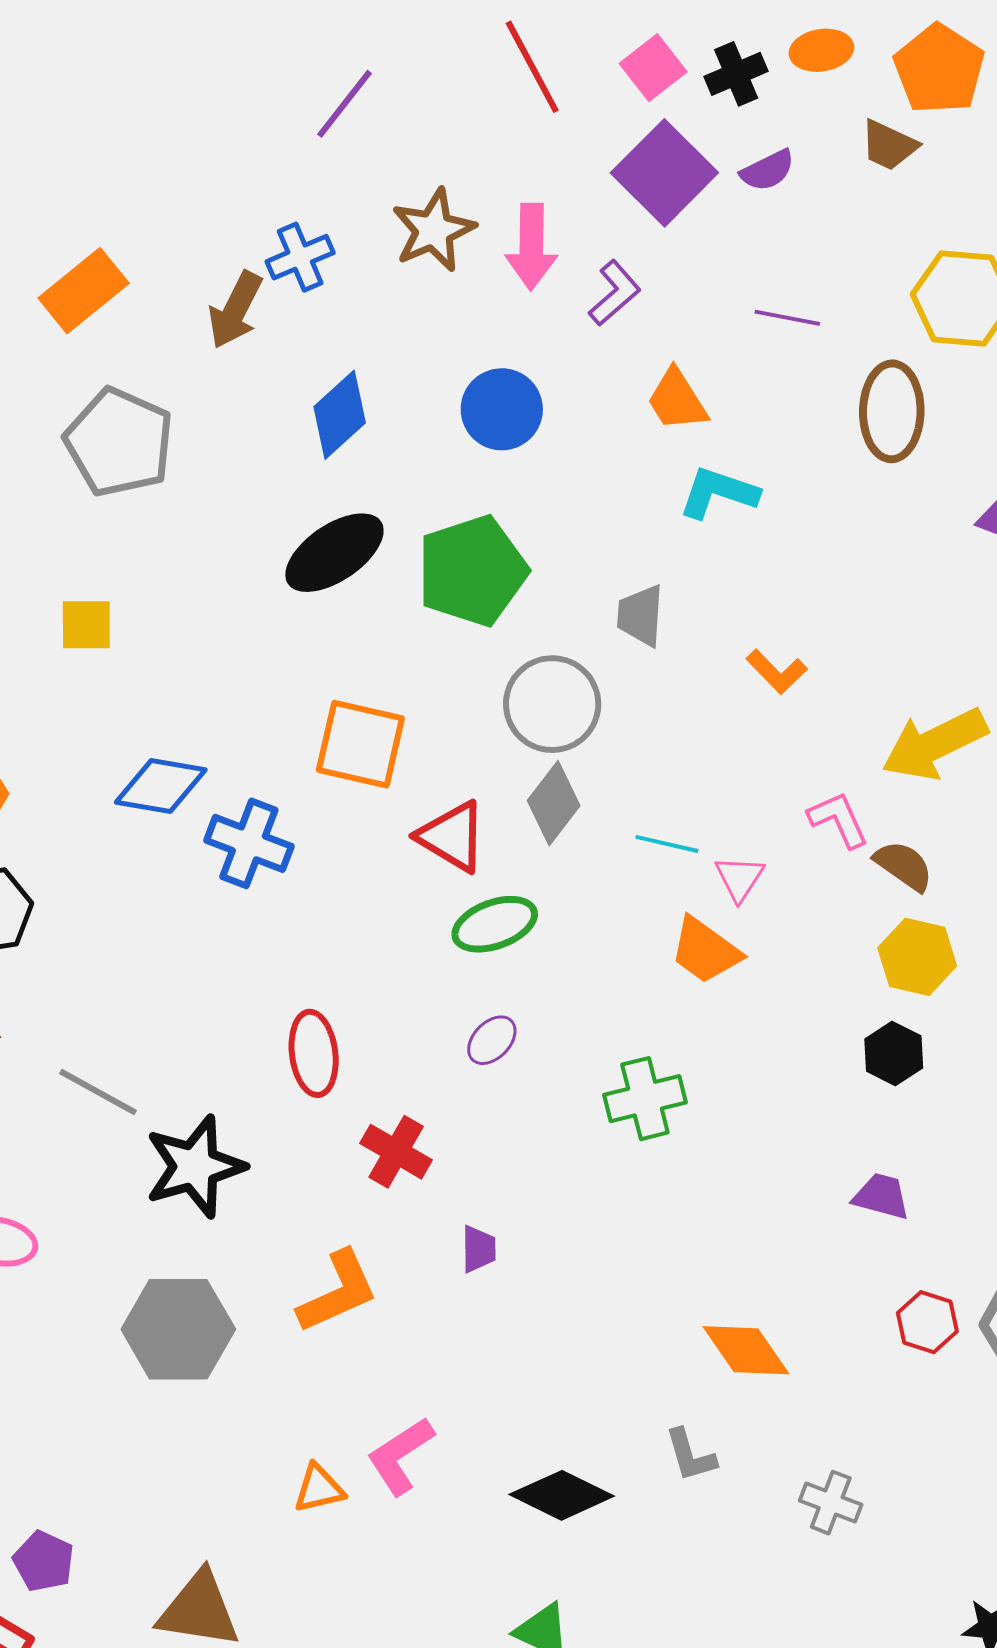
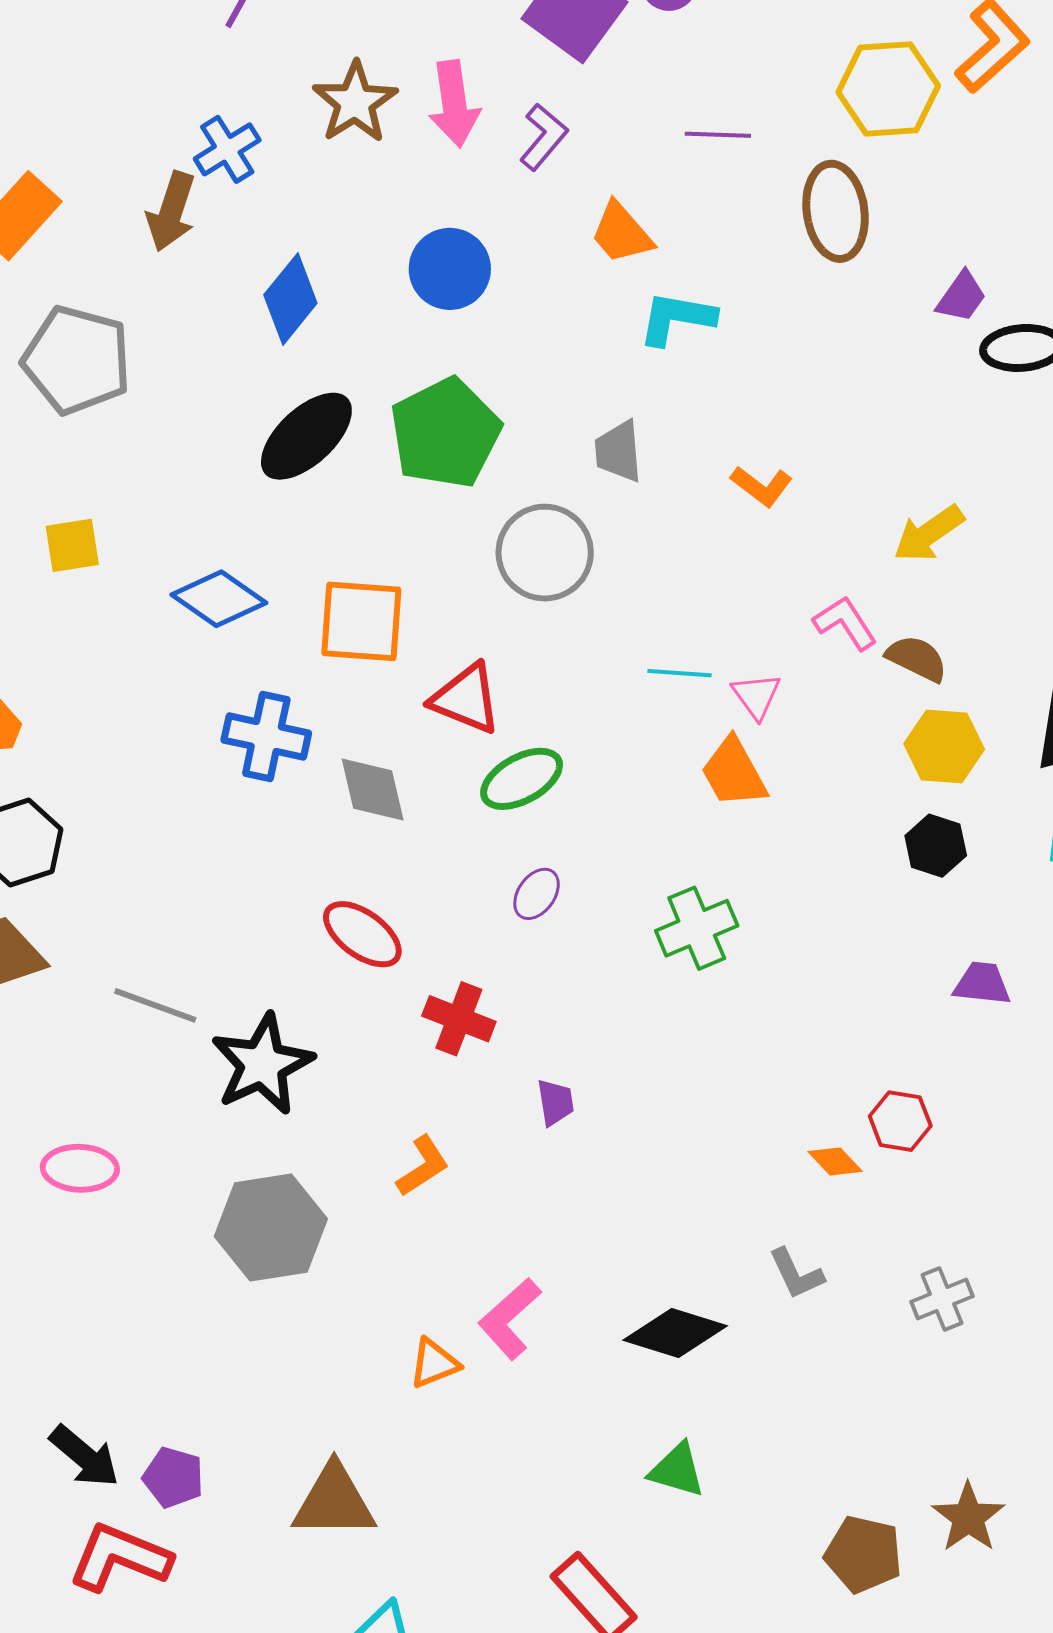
yellow arrow: (935, 744) -> (929, 534), size x0.7
blue diamond: (161, 786) -> (219, 599), moved, turned 34
gray diamond: (554, 803) -> (373, 789), moved, turned -42
orange trapezoid: (705, 951) -> (734, 773), turned 34
red ellipse: (314, 1053) -> (362, 934), turned -38
purple trapezoid: (881, 1196) -> (982, 984), moved
orange L-shape: (338, 1292) -> (423, 1166), size x0.7
red hexagon: (927, 1322) -> (900, 1121), moved
orange diamond: (746, 1350) -> (835, 1161), size x0.6
gray cross: (831, 1503) -> (942, 1299), turned -34

